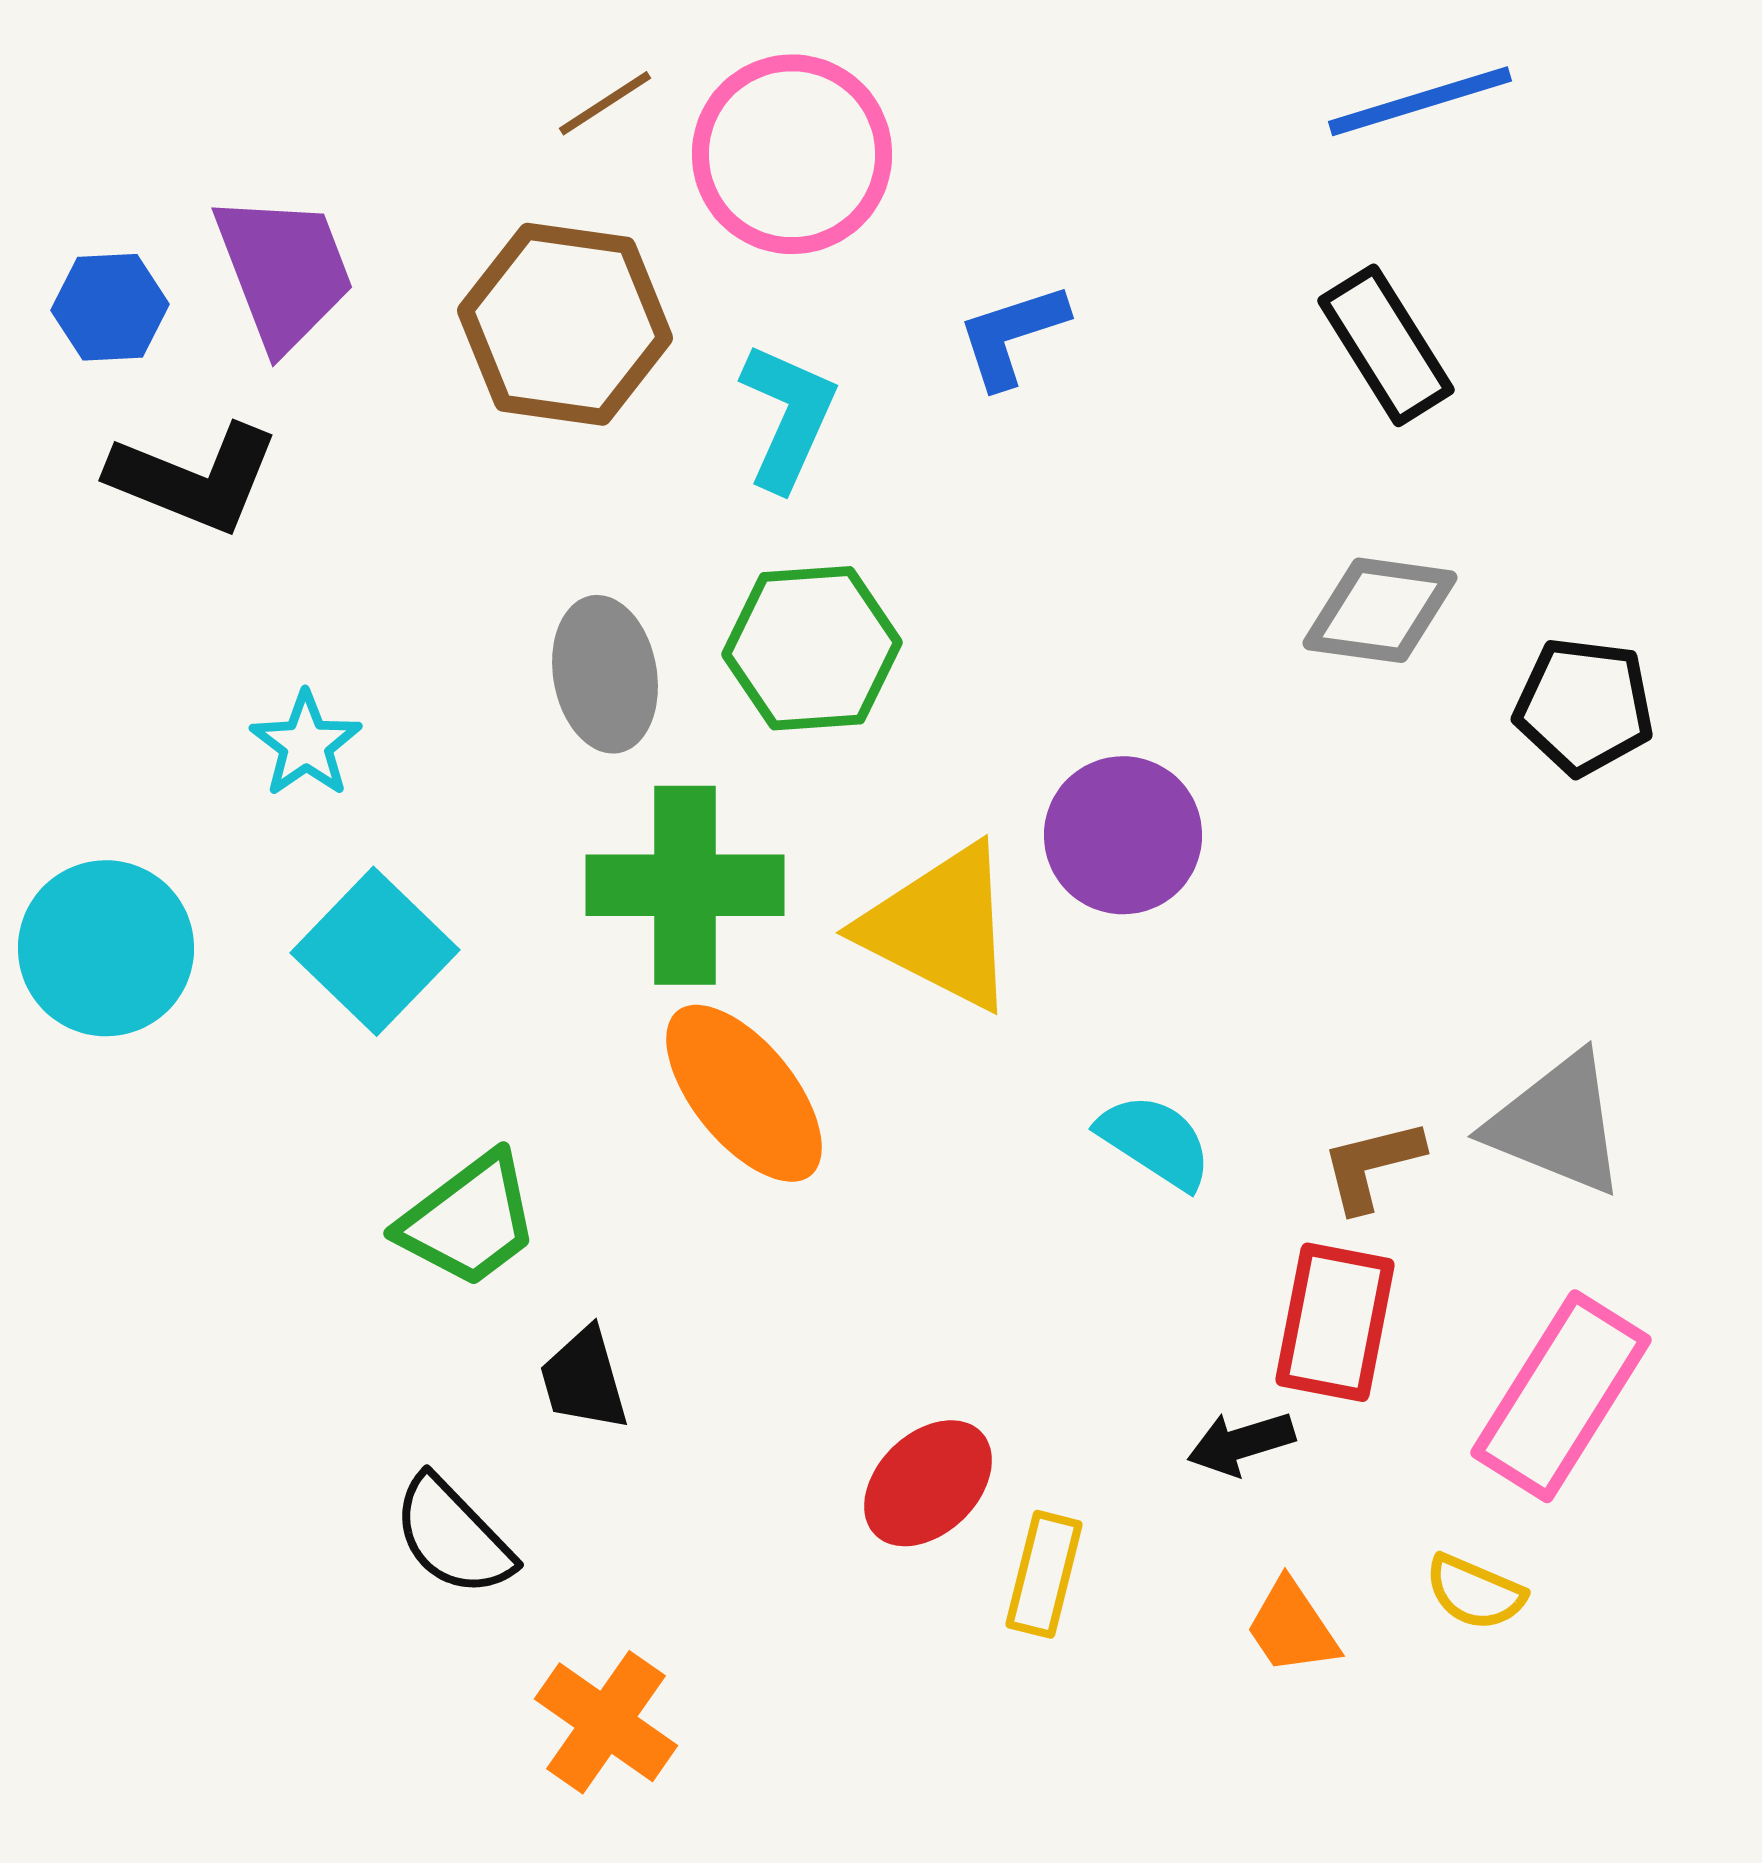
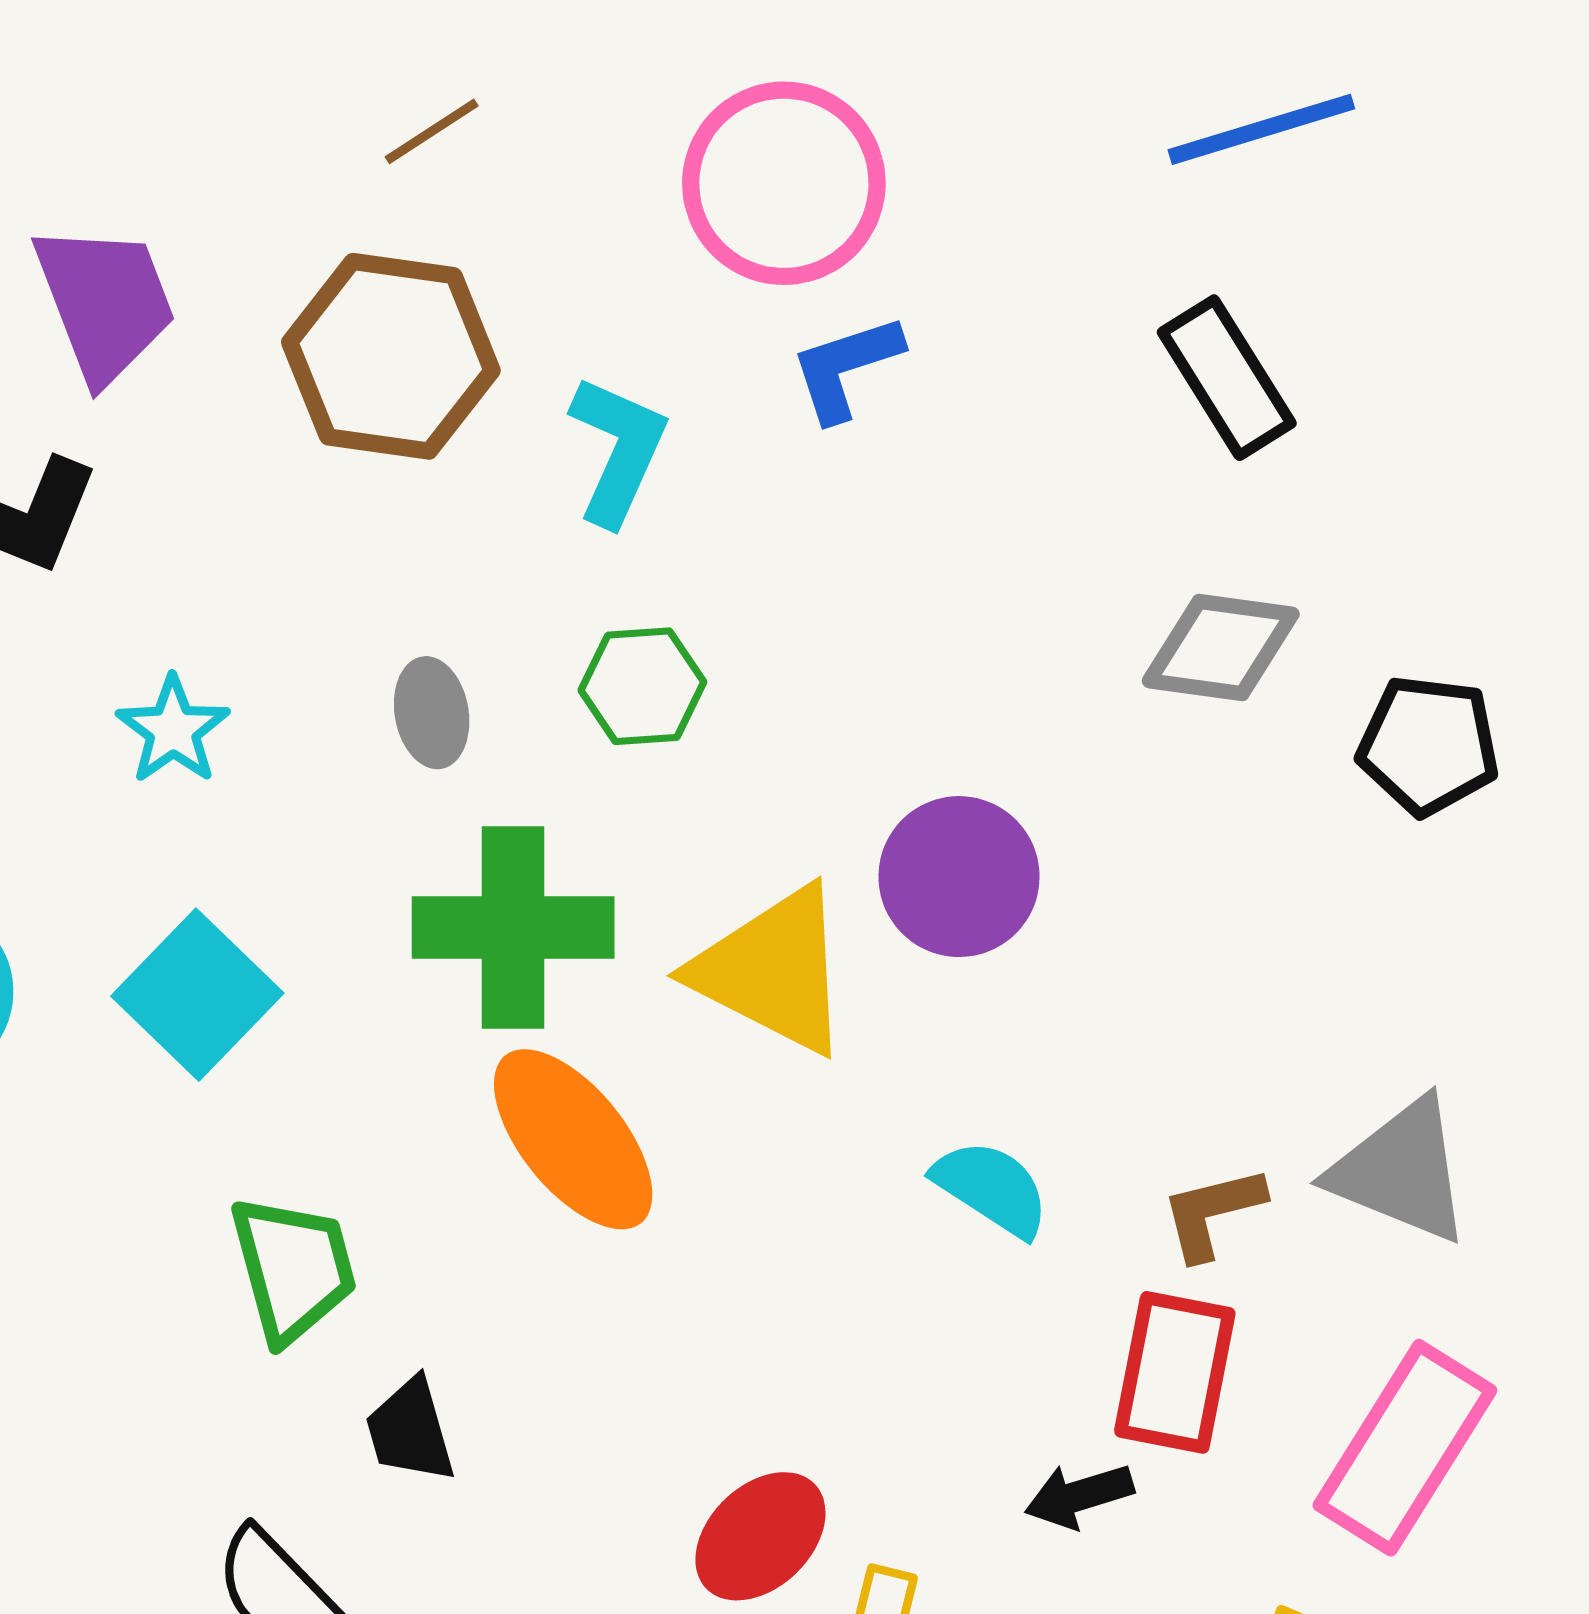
pink circle: (792, 154) -> (784, 183), moved
green hexagon: (812, 648) -> (642, 686), size x0.7
gray ellipse: (605, 674) -> (432, 713), size x0.7
cyan star: (306, 744) -> (173, 730), moved
green trapezoid: (469, 1220) -> (293, 1269), turned -68

